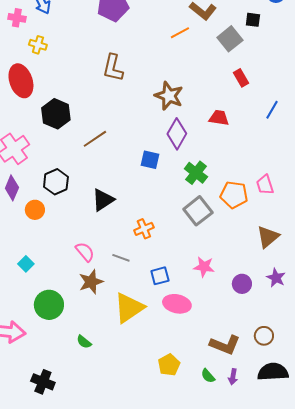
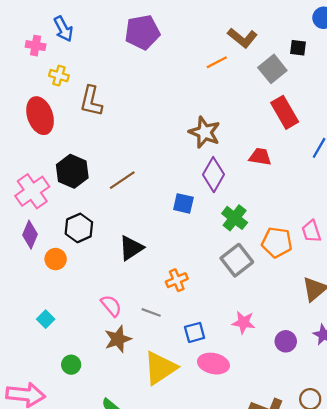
brown L-shape: (113, 68) -> (91, 101), moved
red rectangle: (241, 78) -> (285, 112), size x1.6
black hexagon: (56, 114) -> (72, 171), moved
green circle: (49, 305) -> (71, 365), size x0.6

